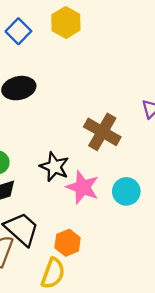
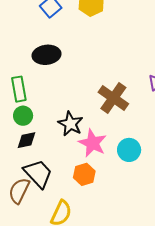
orange hexagon: (68, 243) -> (84, 174), moved

